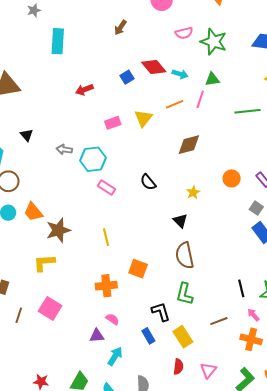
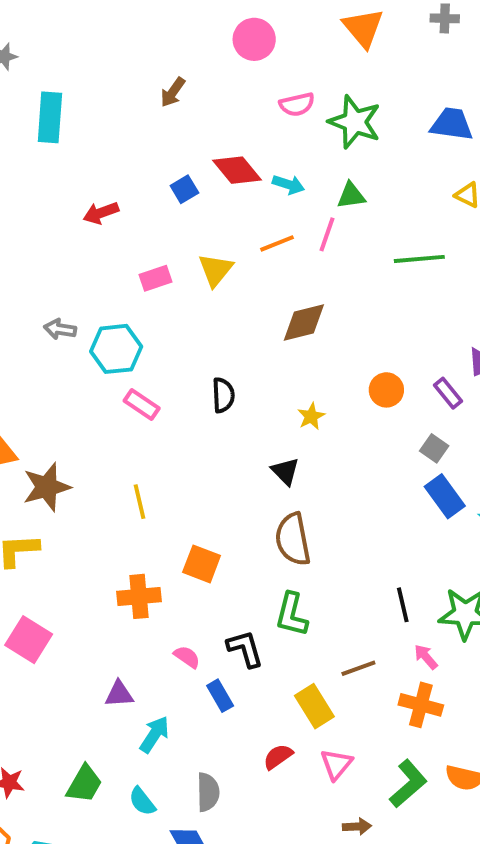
black semicircle: (148, 182) -> (223, 395), turned -144
pink semicircle: (112, 319) -> (187, 657), moved
yellow rectangle: (183, 337) -> (314, 706), moved
red semicircle: (178, 367) -> (278, 757), turned -133

